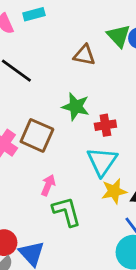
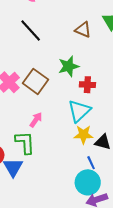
green star: (76, 107) -> (69, 66), turned 30
green L-shape: (67, 212) -> (25, 143), moved

